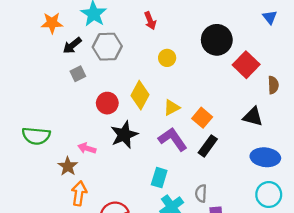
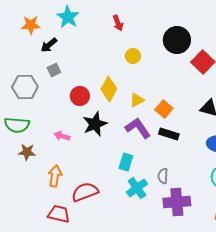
gray hexagon: (107, 47) -> (25, 87), moved
black rectangle: (208, 146) -> (169, 134), turned 72
brown star: (68, 166) -> (27, 152), moved, turned -30

